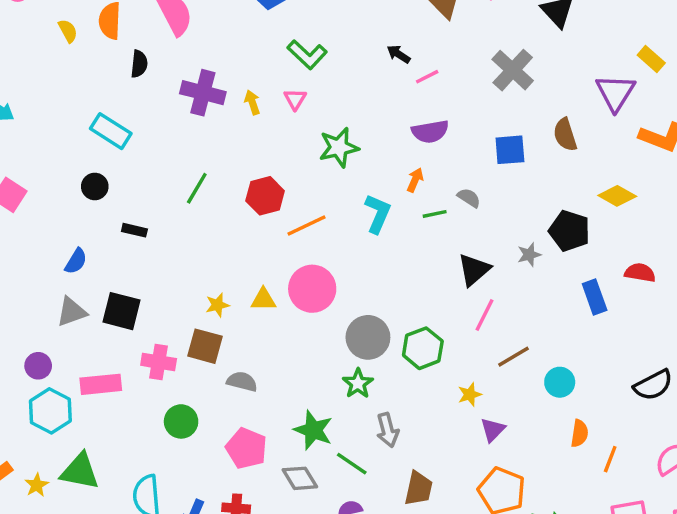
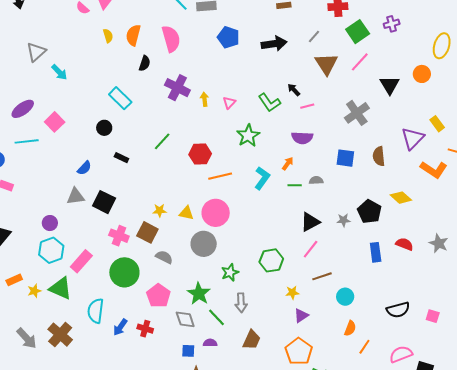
green L-shape: (307, 55) -> (269, 102), moved
green star: (339, 147) -> (248, 136), turned -30
gray semicircle: (469, 198) -> (316, 180), turned -48
gray circle: (368, 337) -> (204, 244), moved
pink rectangle: (101, 384) -> (81, 261), moved, turned -55
green circle: (181, 421) -> (124, 272), size x1.5

